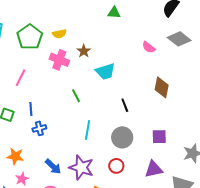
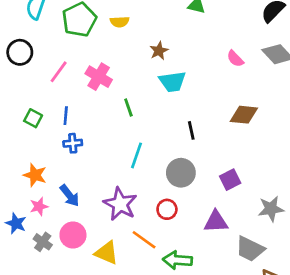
brown star: (84, 51) -> (159, 51), moved
pink cross: (59, 60) -> (99, 77), moved
brown diamond: (162, 87) -> (244, 115), turned 75
purple square: (159, 137) -> (230, 180), turned -35
blue arrow: (53, 167) -> (70, 196), moved

